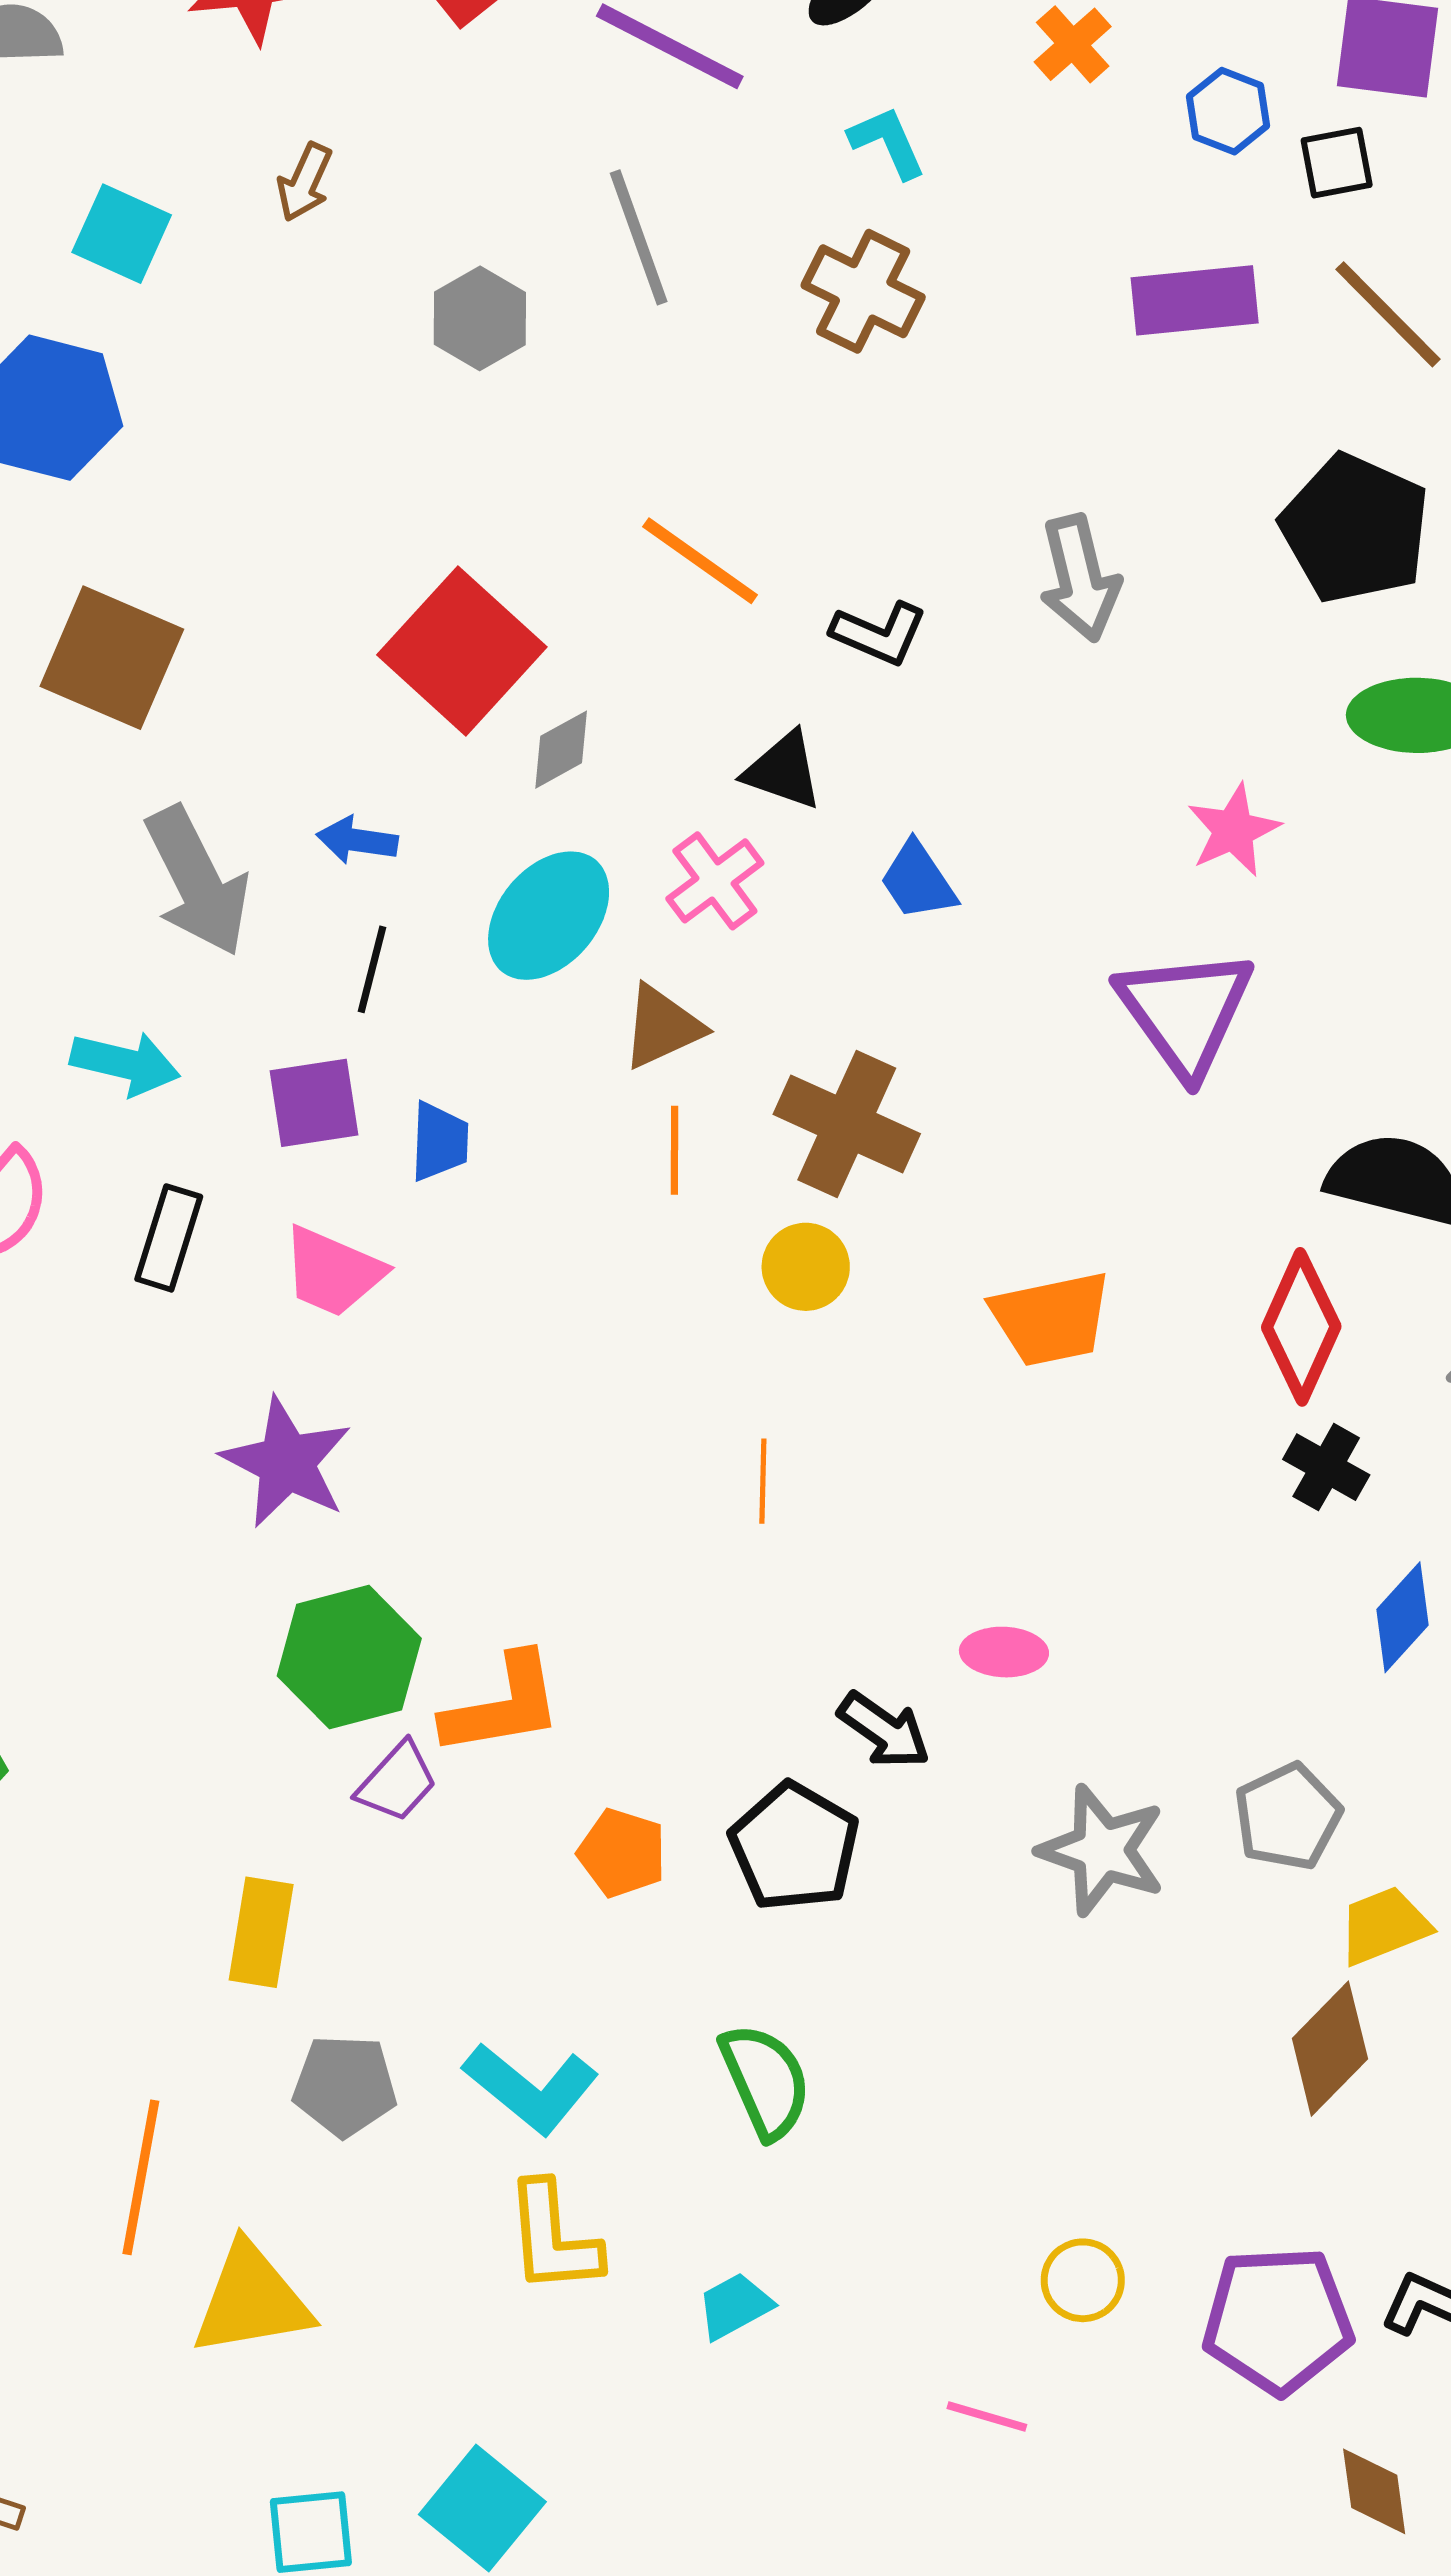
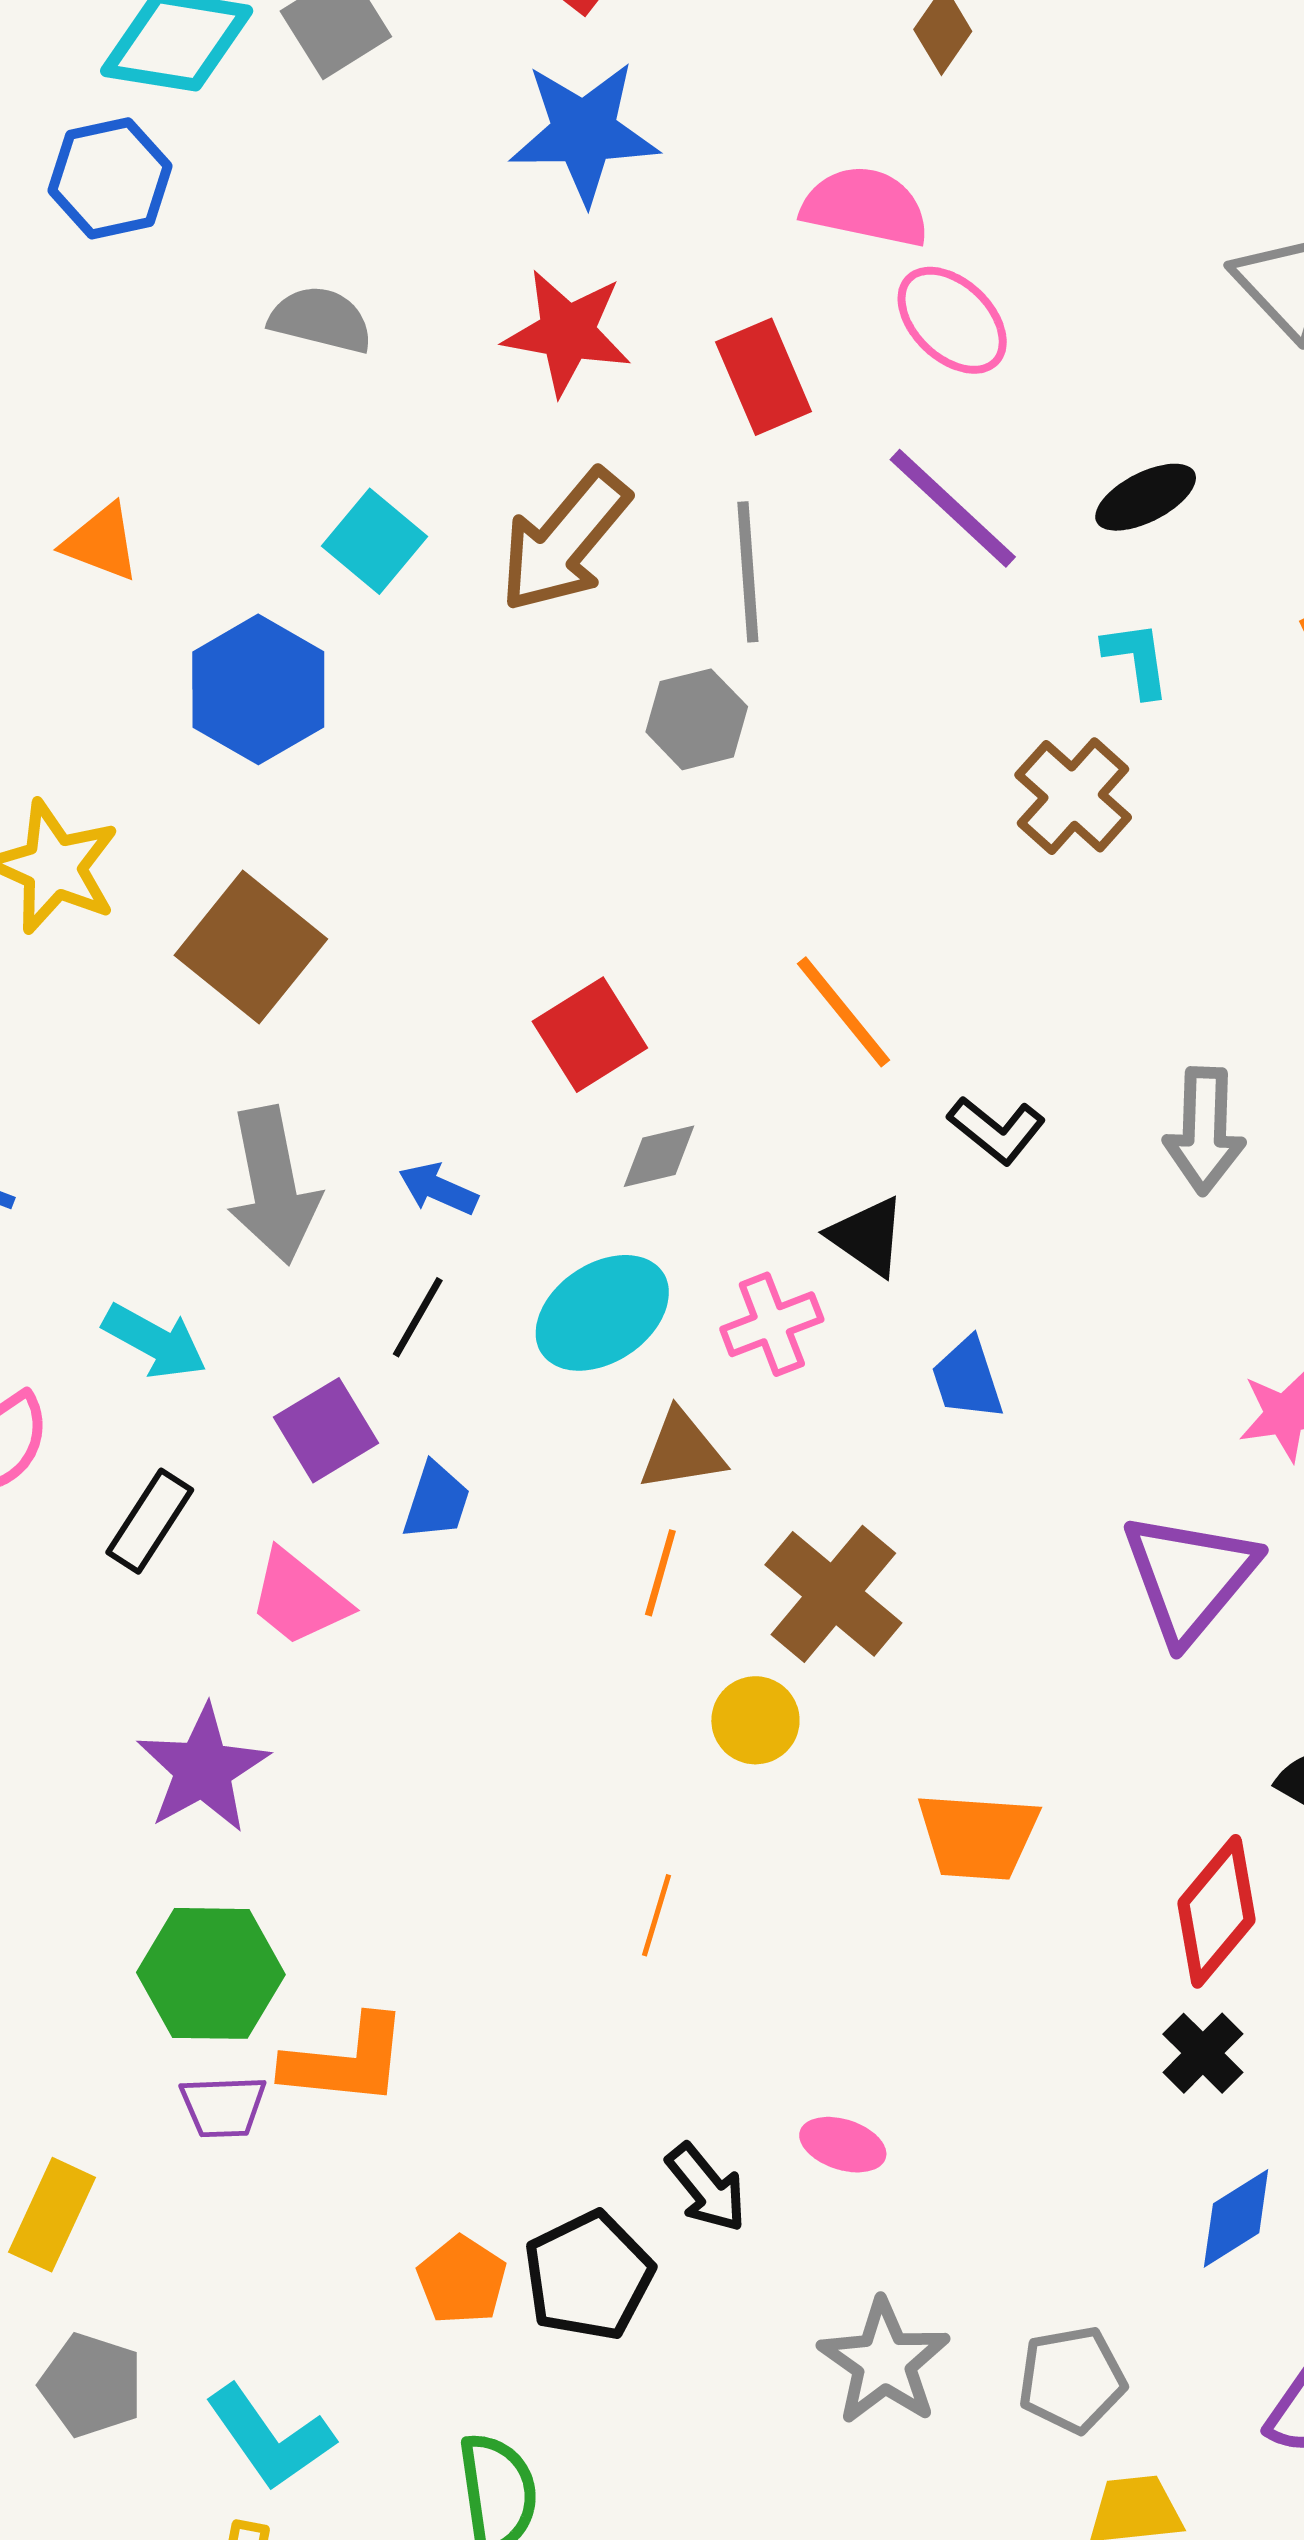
brown arrow: (305, 182) -> (564, 541), size x2.0
gray line: (639, 237) -> (748, 572), moved
red square: (462, 651) -> (590, 1035), size x0.7
purple square: (314, 1103) -> (326, 1430), turned -38
purple trapezoid: (397, 1782) -> (223, 2107), turned 30
orange pentagon: (622, 1853) -> (462, 2280), moved

